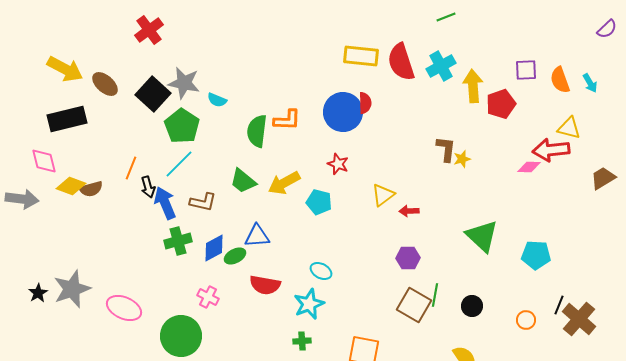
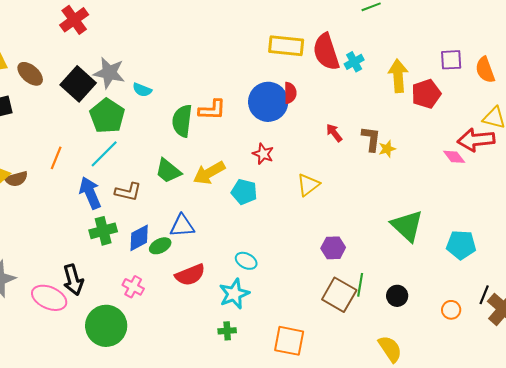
cyan cross: (441, 66) -> (354, 62), moved, size x0.7
pink diamond: (529, 167) -> (454, 157), turned 50
black arrow: (148, 187) -> (73, 280), moved, size x1.4
red arrow: (409, 211) -> (334, 133), moved, turned 54
red semicircle: (265, 285) -> (190, 275), turned -32

